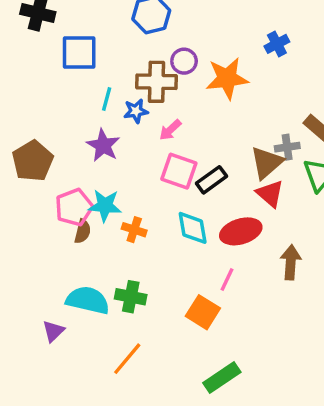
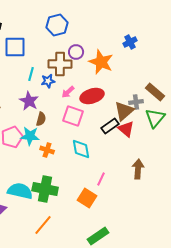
orange star: (227, 78) -> (101, 62), turned 30
black rectangle: (212, 180) -> (110, 126), moved
brown semicircle: (83, 231) -> (41, 119), moved
red ellipse: (241, 231) -> (92, 96), moved
green cross: (131, 297) -> (45, 189), size x1.4

